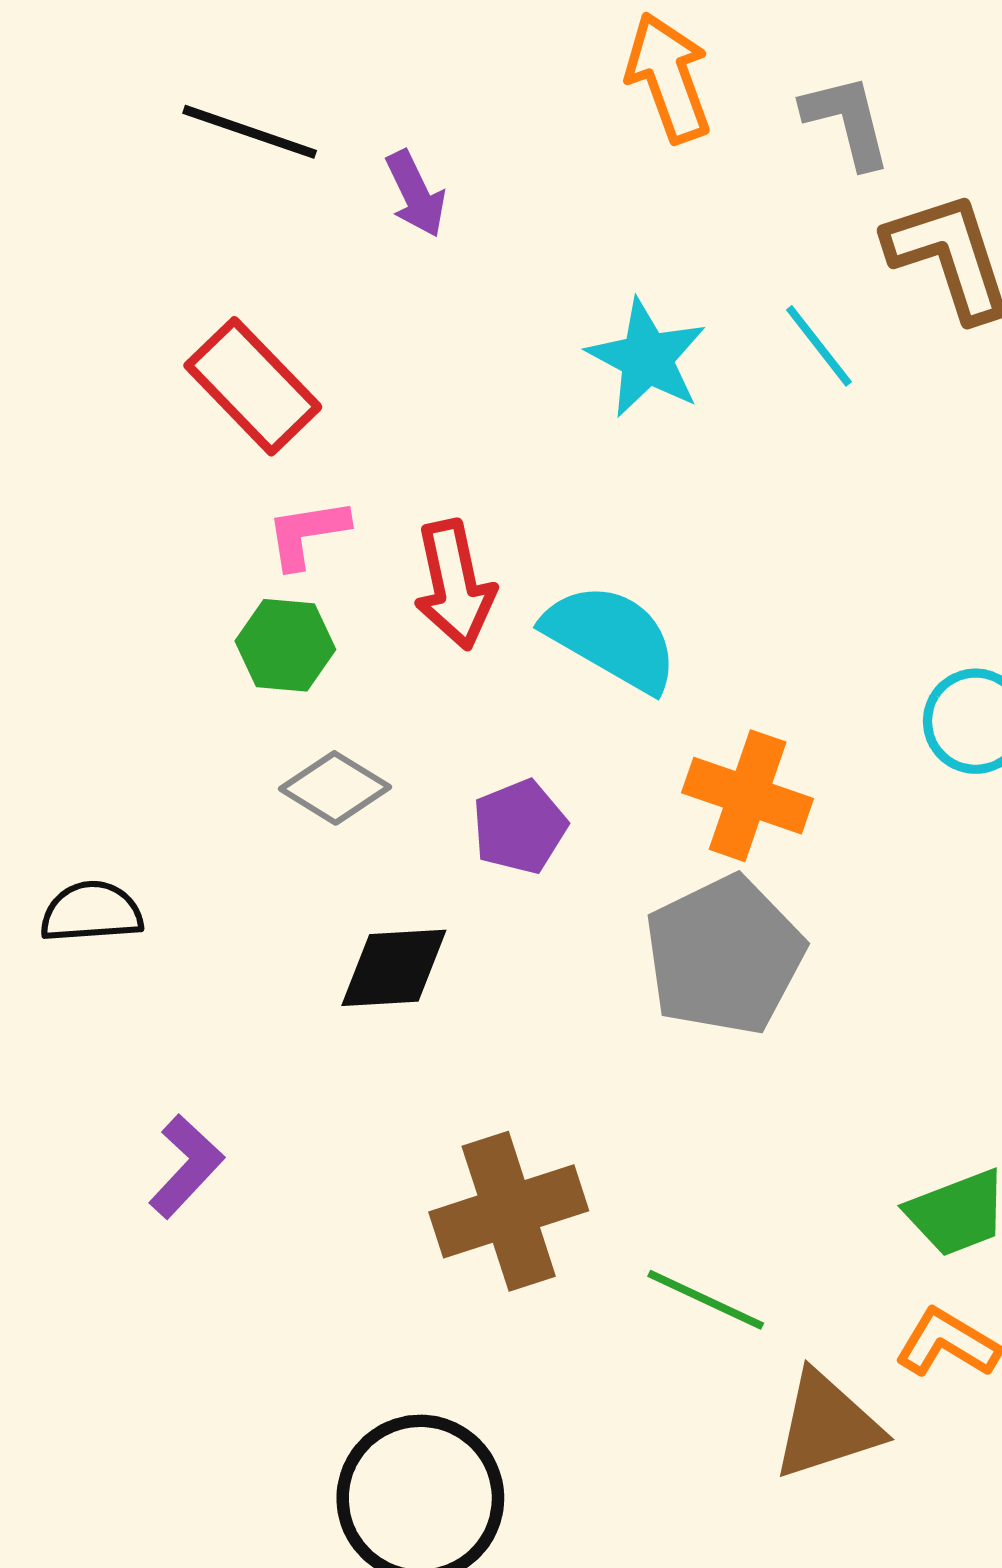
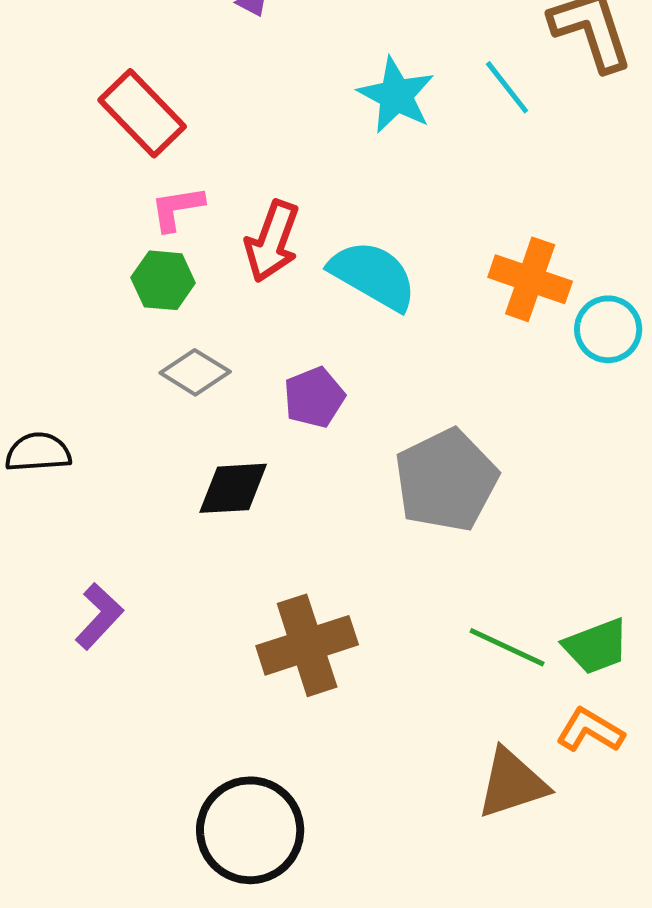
red arrow: (454, 585) -> (272, 241), turned 32
orange cross: (748, 796) -> (530, 279), moved
green line: (706, 1300) -> (507, 647), moved

